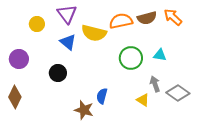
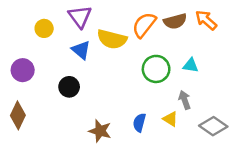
orange semicircle: (121, 21) -> (144, 25), turned -40
gray diamond: (178, 93) -> (213, 126), moved
blue semicircle: (102, 96) -> (139, 123), moved

